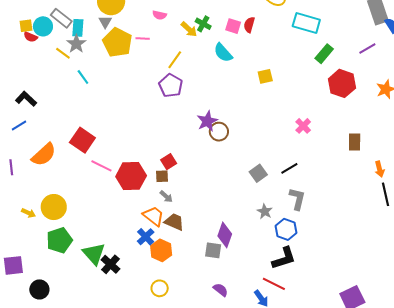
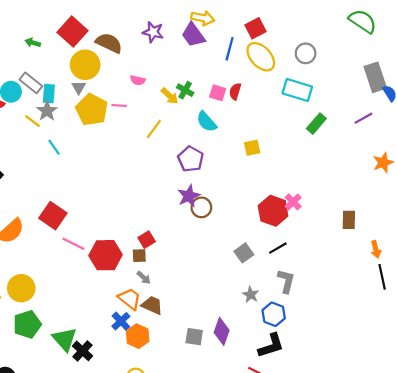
red hexagon: (342, 83) -> (273, 211), moved
purple pentagon: (171, 86) -> (191, 159), moved
purple diamond: (225, 235) -> (222, 331), moved

